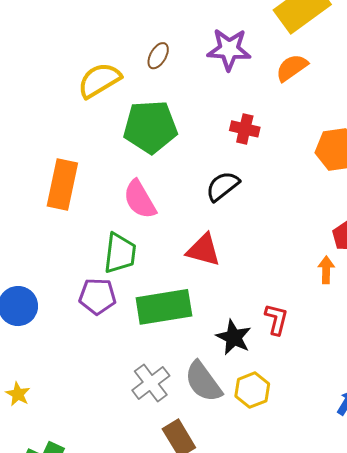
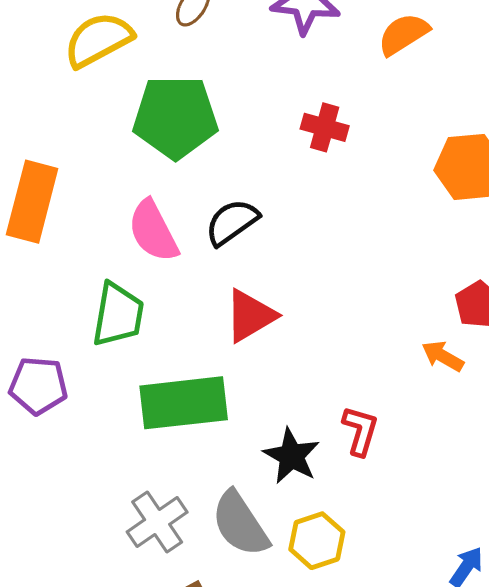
black semicircle: (223, 186) -> (232, 222), moved
red triangle: (203, 250) -> (250, 316), turned -48
orange arrow: (326, 270) -> (443, 356), turned -64
purple pentagon: (97, 296) -> (38, 386), moved

